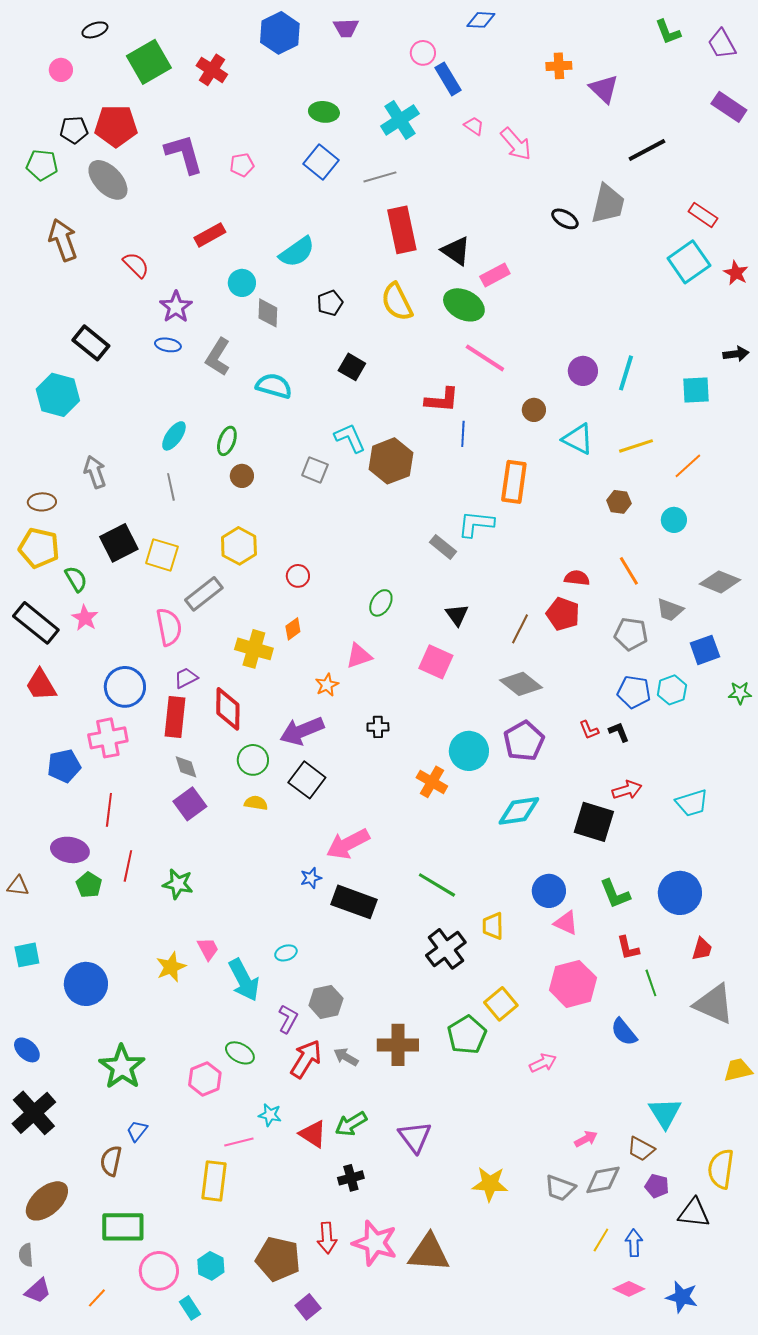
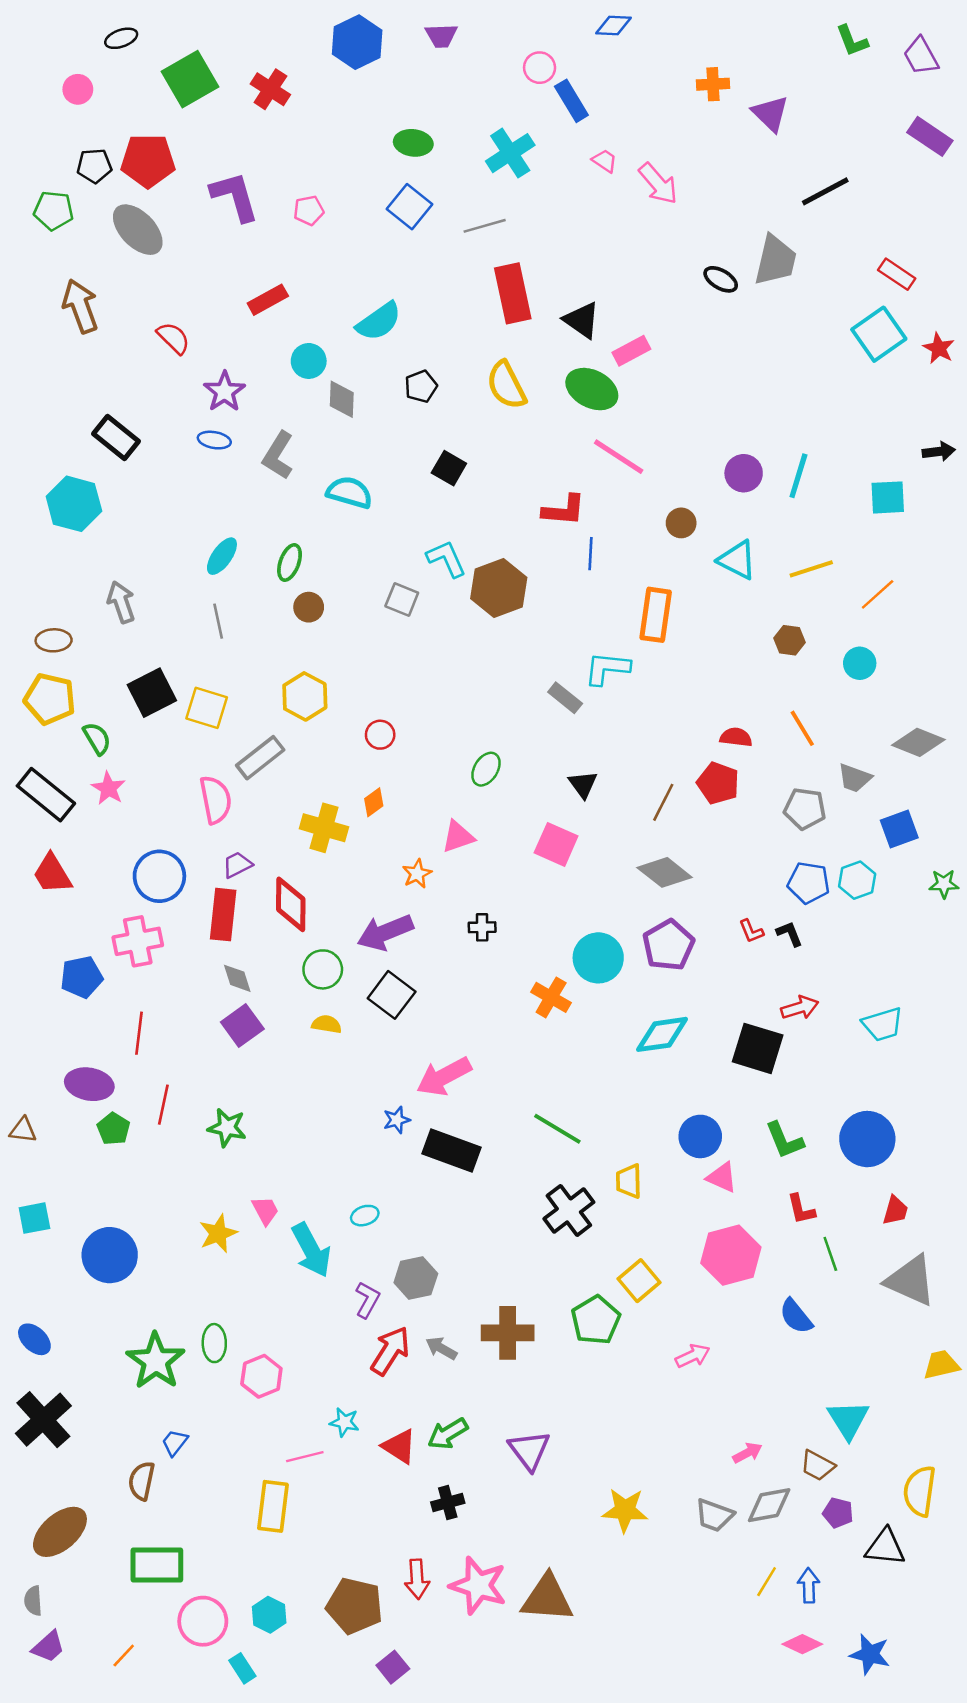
green ellipse: (240, 1053) -> (214, 1343), moved, turned 60

